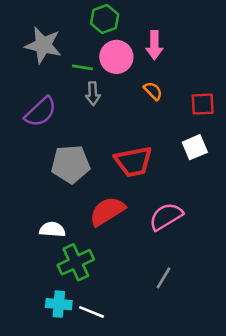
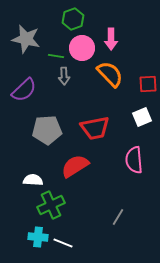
orange semicircle: (153, 91) -> (110, 74), size x1.8
pink semicircle: (166, 216) -> (134, 160), moved, turned -64

